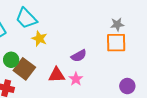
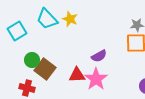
yellow star: (39, 39) -> (70, 19), moved
pink star: (76, 79) -> (96, 79), size x1.6

